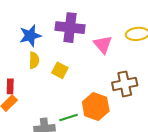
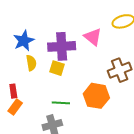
purple cross: (70, 28) -> (62, 46), moved
green line: (69, 117) -> (61, 103), moved, turned 30

